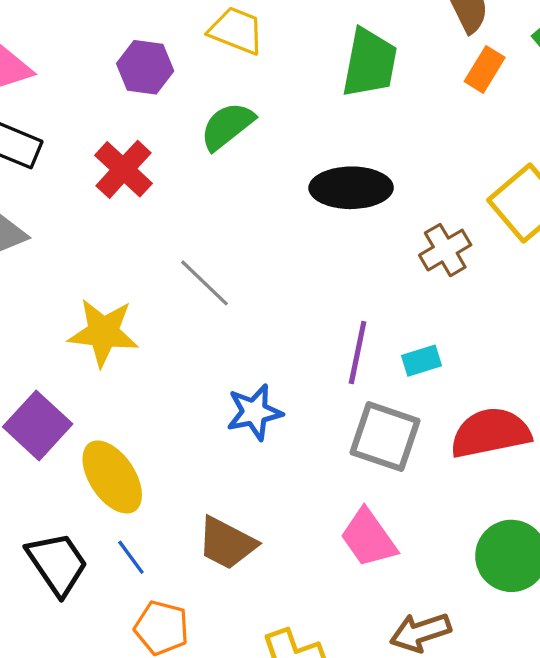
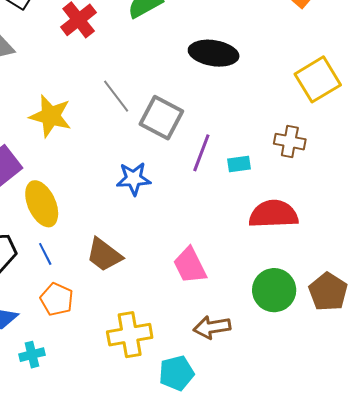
brown cross: (445, 250) -> (290, 142), moved, turned 32
gray square: (385, 437) -> (161, 118), moved

